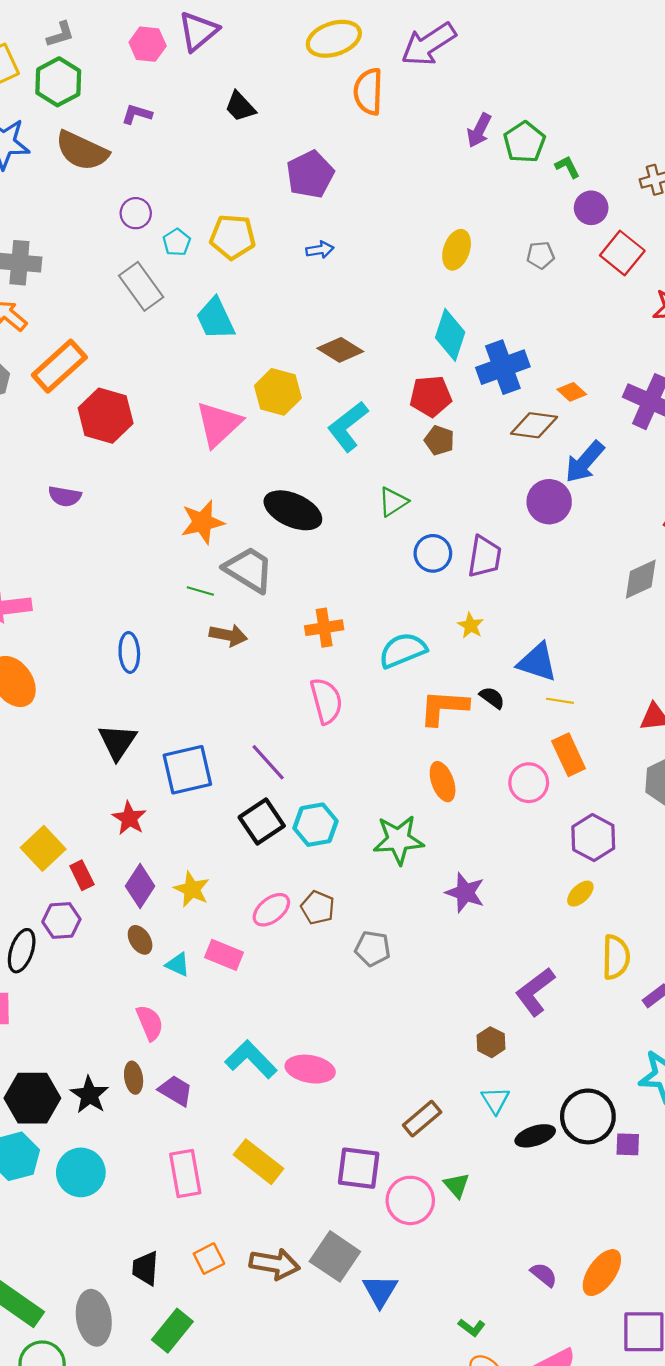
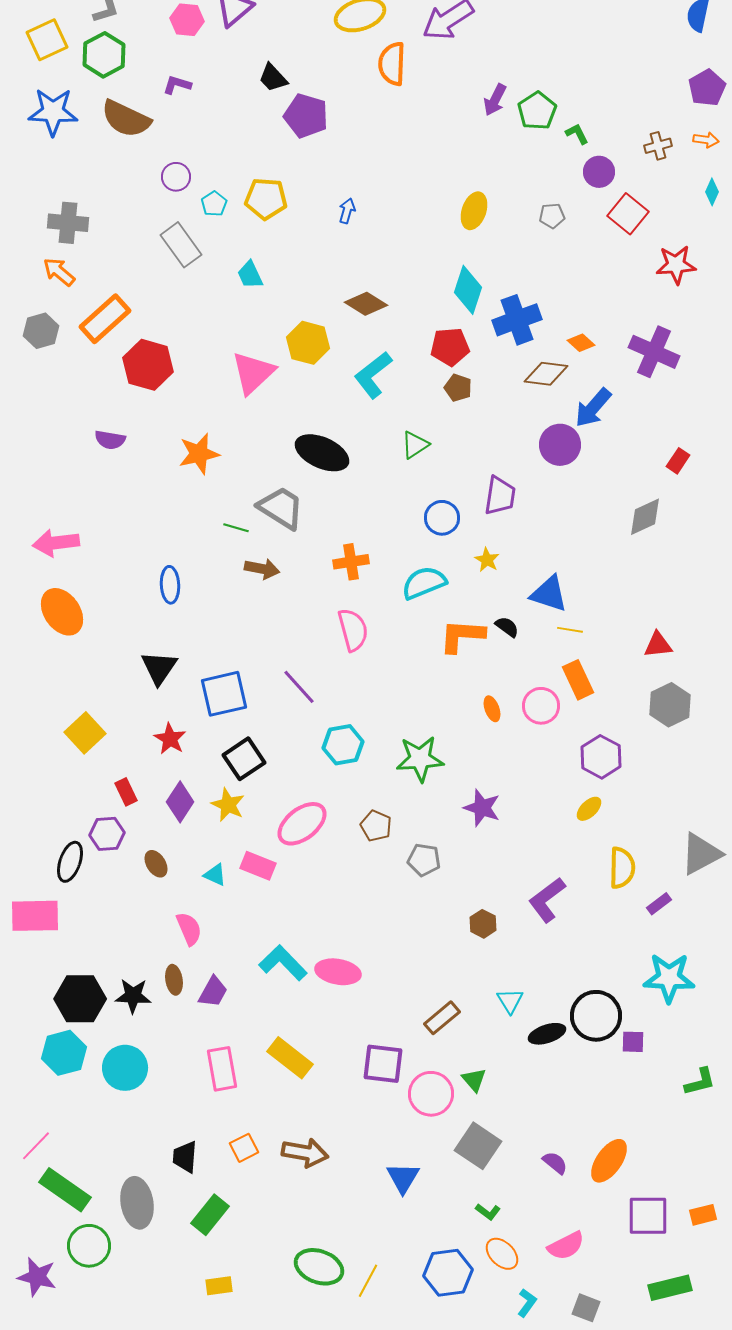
purple pentagon: (310, 174) -> (306, 116), moved, turned -30
blue arrow: (320, 250) -> (347, 211), turned -65
cyan trapezoid: (215, 319) -> (250, 275), size x0.7
orange star: (202, 522) -> (199, 454), moved
blue circle: (433, 553) -> (442, 518), moved
orange ellipse: (443, 782) -> (492, 709), moved, size x0.7
black square: (262, 821) -> (244, 759), moved
yellow square: (43, 848) -> (85, 733), moved
brown pentagon: (318, 908) -> (376, 826), moved
pink ellipse: (271, 910) -> (302, 824), size x1.4
brown ellipse: (140, 940) -> (156, 864), moved
gray pentagon: (373, 948) -> (424, 860), moved
brown hexagon: (491, 1042) -> (483, 924), moved
purple trapezoid: (176, 1091) -> (213, 992), turned 88
black star: (89, 1095) -> (133, 996), turned -30
gray square: (335, 1256) -> (478, 1146), moved

